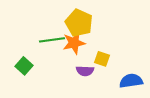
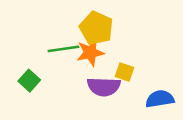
purple semicircle: (85, 71) -> (104, 87), size x1.5

